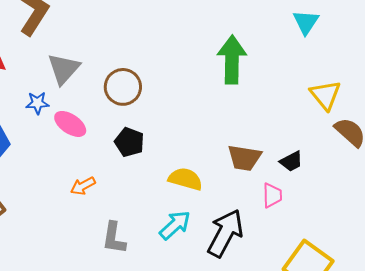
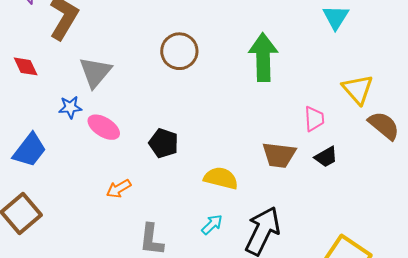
brown circle: (123, 87) -> (179, 51), moved
pink trapezoid: (272, 195) -> (314, 119), moved
cyan arrow: (175, 225) -> (212, 225), size x0.7

